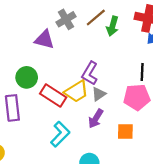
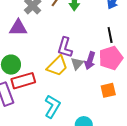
red rectangle: (53, 95) -> (23, 81), moved, turned -35
purple arrow: (96, 119) -> (90, 61), moved

